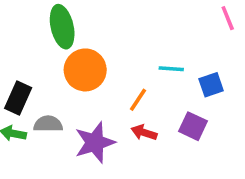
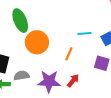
red arrow: (144, 133) -> (73, 81), moved, turned 120
purple star: (95, 142) -> (49, 81), turned 30

